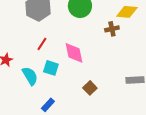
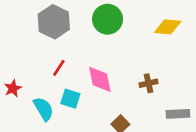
brown cross: (112, 29) -> (149, 83), moved

